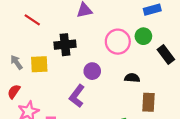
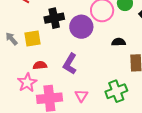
purple circle: (92, 71) -> (81, 27), moved, size x1.5
red semicircle: (14, 92) -> (40, 65), moved, turned 56

